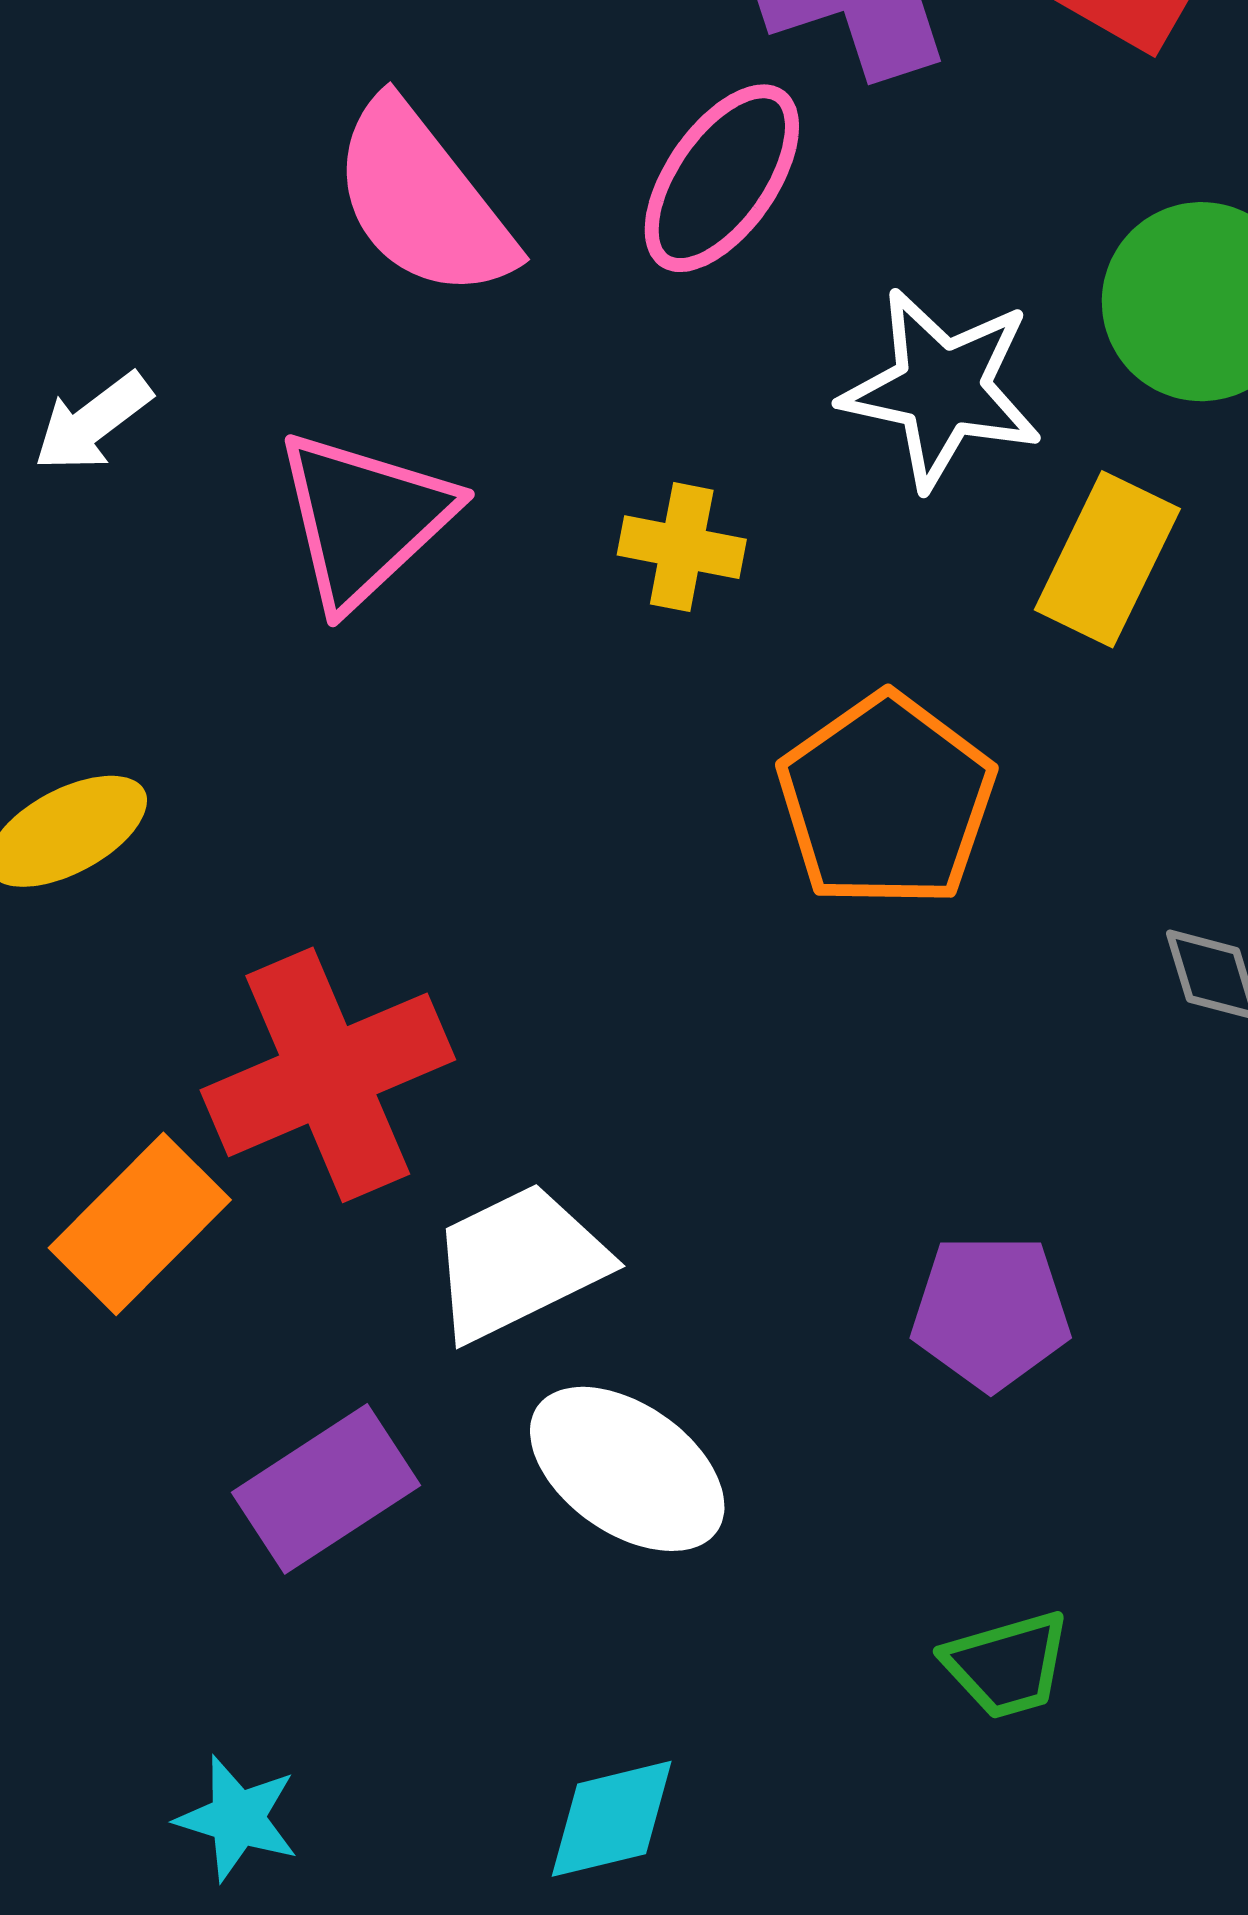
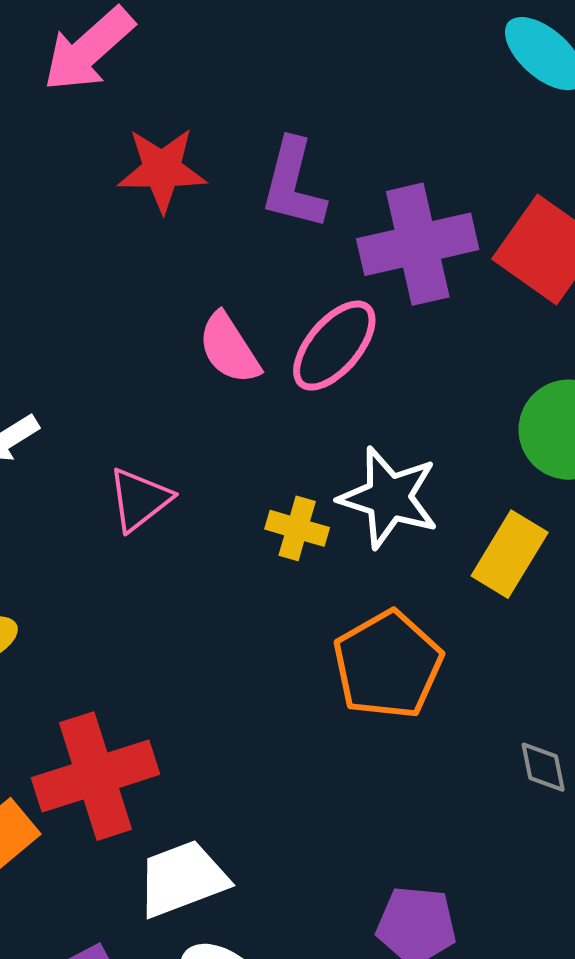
pink semicircle: (422, 200) -> (229, 348), moved, size x0.7
white star: (942, 389) -> (389, 498), moved
pink triangle: (364, 519) -> (140, 499), size x0.7

